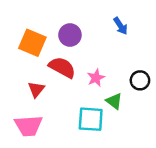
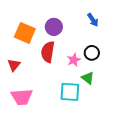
red semicircle: (62, 67) -> (48, 52), turned -110
black circle: (140, 80) -> (92, 53), moved
red triangle: (36, 89) -> (14, 65), moved

